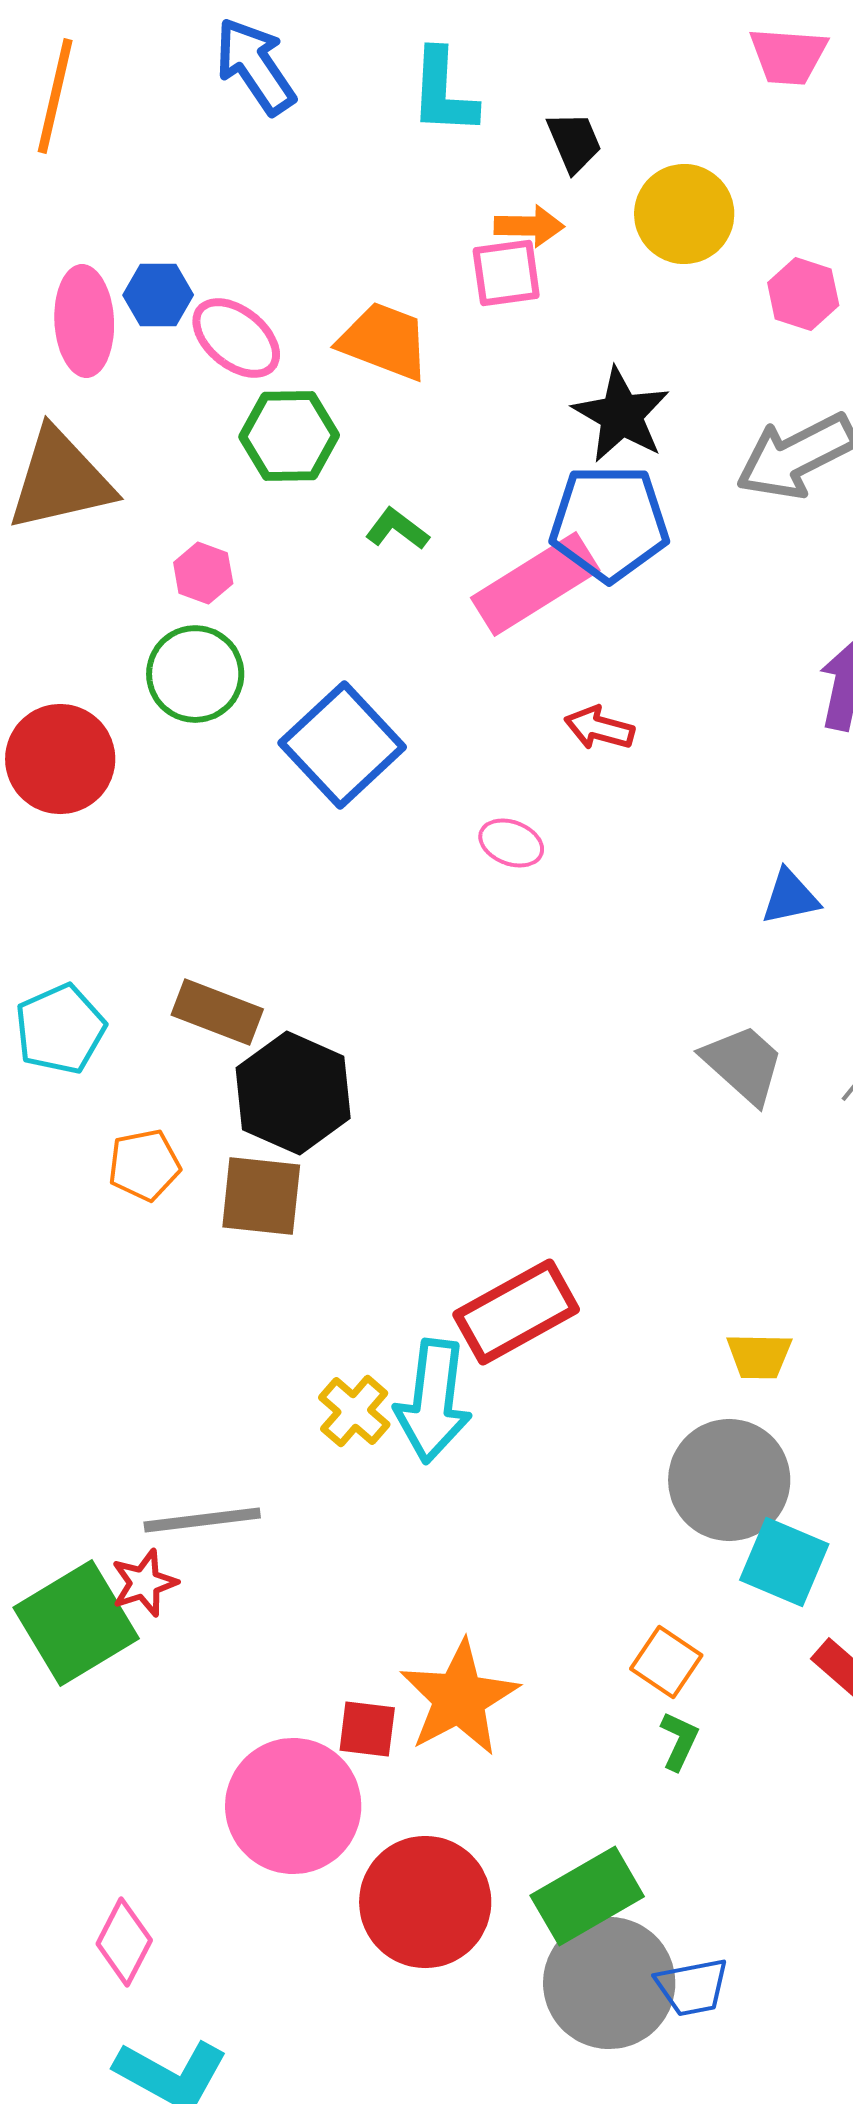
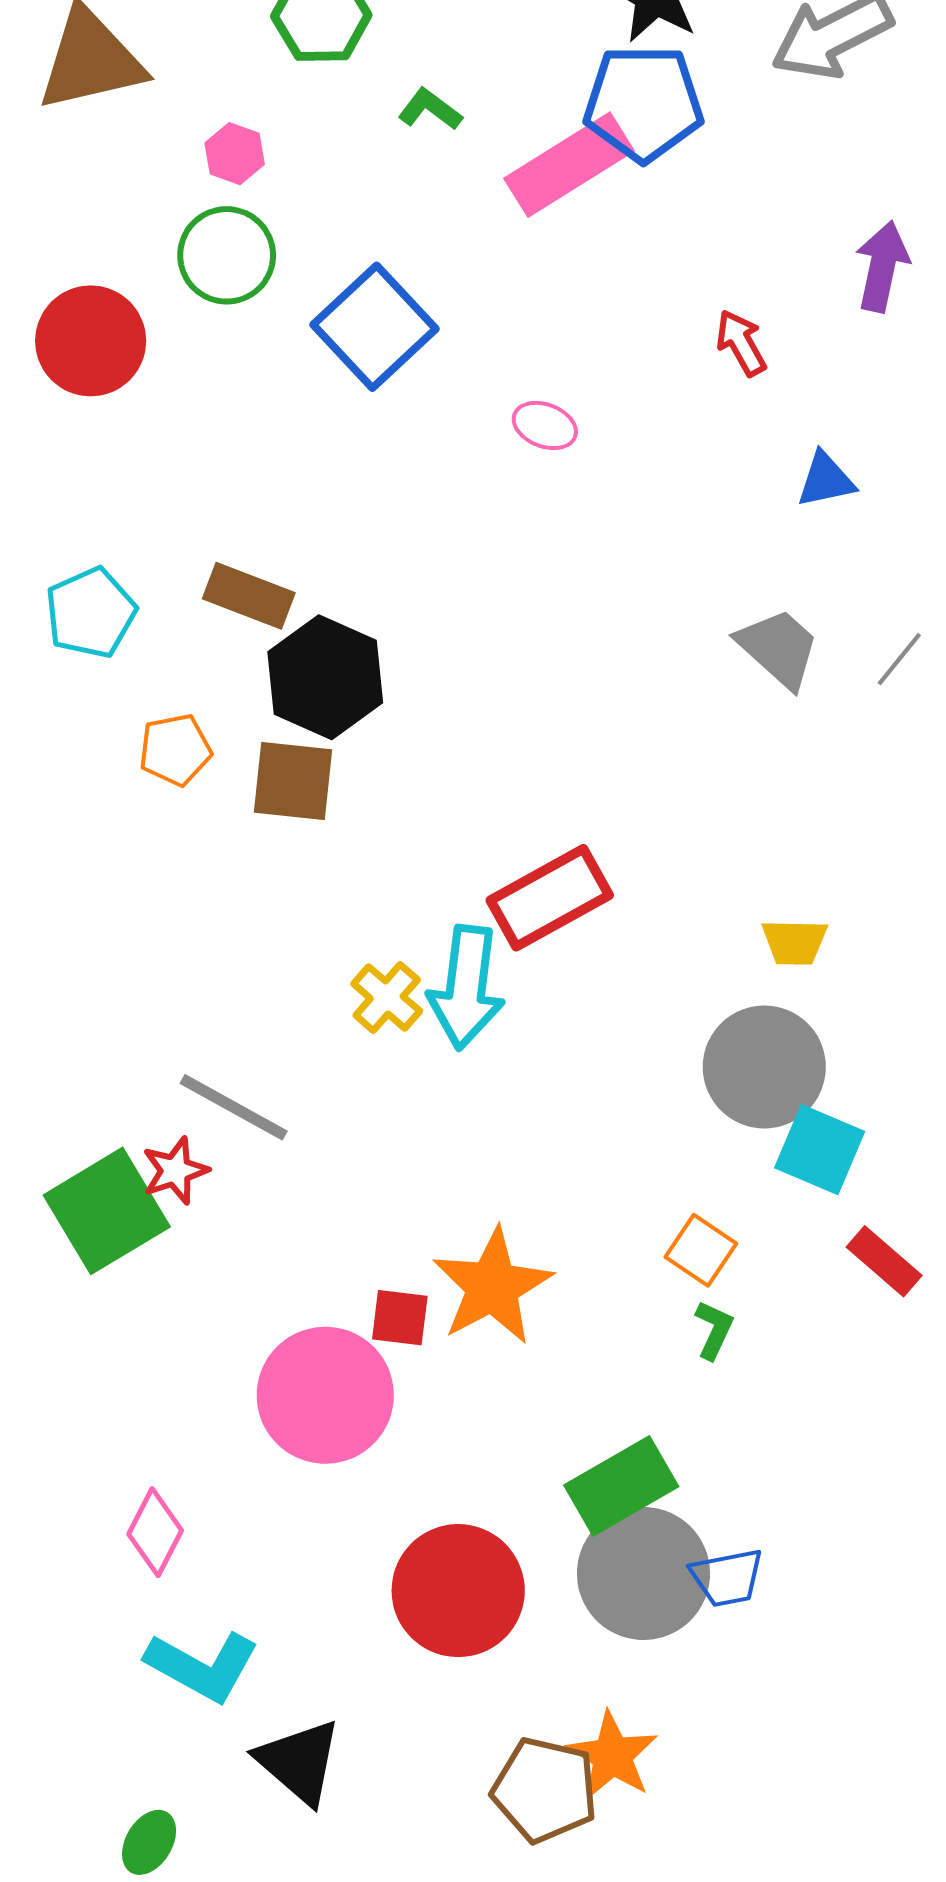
red arrow: (599, 728) -> (741, 343), moved, turned 46
gray line: (202, 1520) -> (234, 1107), turned 36
red circle: (425, 1902) -> (458, 1591), moved

